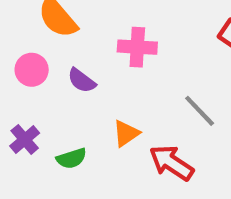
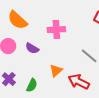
green semicircle: (71, 158) -> (32, 85), turned -40

